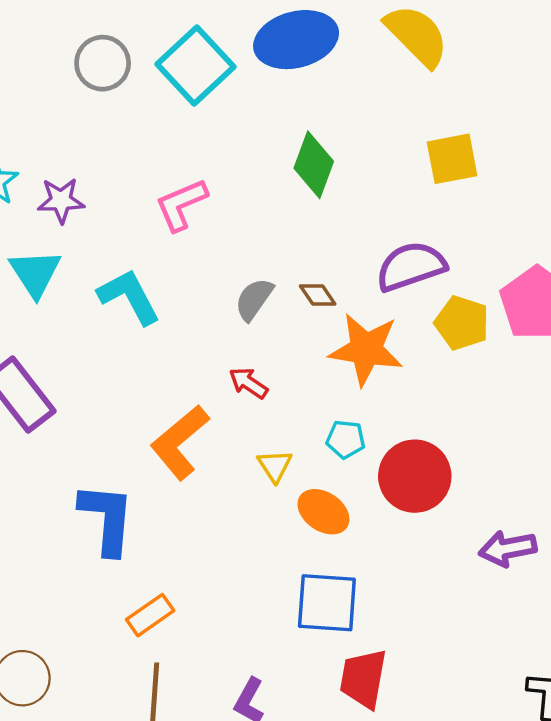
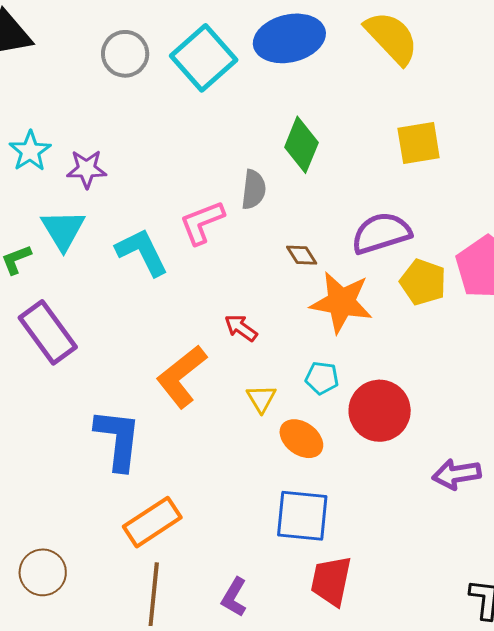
pink L-shape: (181, 205) -> (202, 222), moved
gray semicircle: (254, 299) -> (254, 190), moved, turned 150
orange rectangle: (150, 615) -> (152, 522), size x1.4

